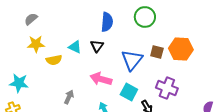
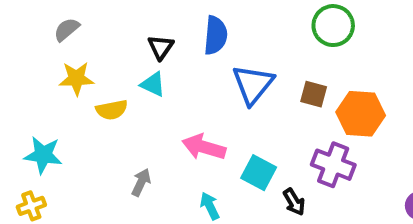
green circle: (145, 17) -> (333, 26), moved
black triangle: (97, 46) -> (161, 47), moved
orange hexagon: (181, 49) -> (361, 114), moved
blue triangle: (132, 60) -> (253, 84), moved

